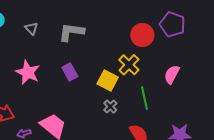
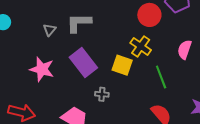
gray triangle: (31, 28) -> (50, 30), moved, turned 32
purple rectangle: (70, 72) -> (83, 62), size x1.6
gray cross: (110, 107) -> (102, 94), moved, turned -32

